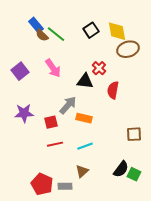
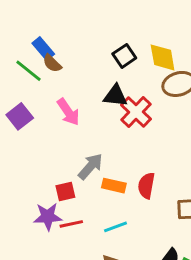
green line: (56, 34) -> (29, 71), moved
red cross: (99, 68) -> (136, 112), size x1.5
black triangle: (85, 81) -> (115, 96), moved
red semicircle: (113, 90) -> (146, 186), moved
purple star: (24, 113) -> (48, 217), moved

